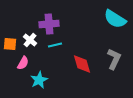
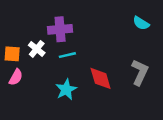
cyan semicircle: (115, 19) -> (141, 23), size x0.6
pink semicircle: (23, 63) -> (16, 77), moved
cyan star: (39, 80) -> (66, 89), moved

